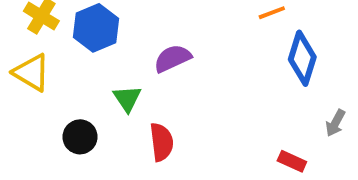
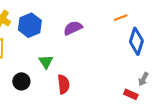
purple semicircle: (172, 58) -> (73, 28), moved
gray arrow: (335, 123) -> (143, 79), moved

